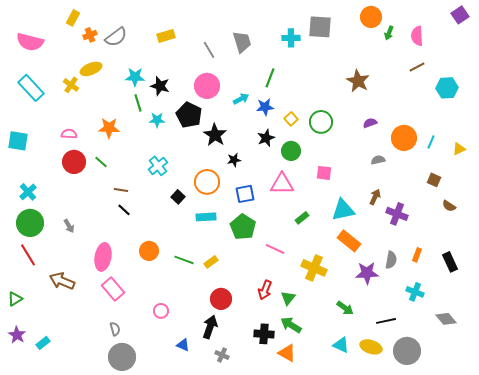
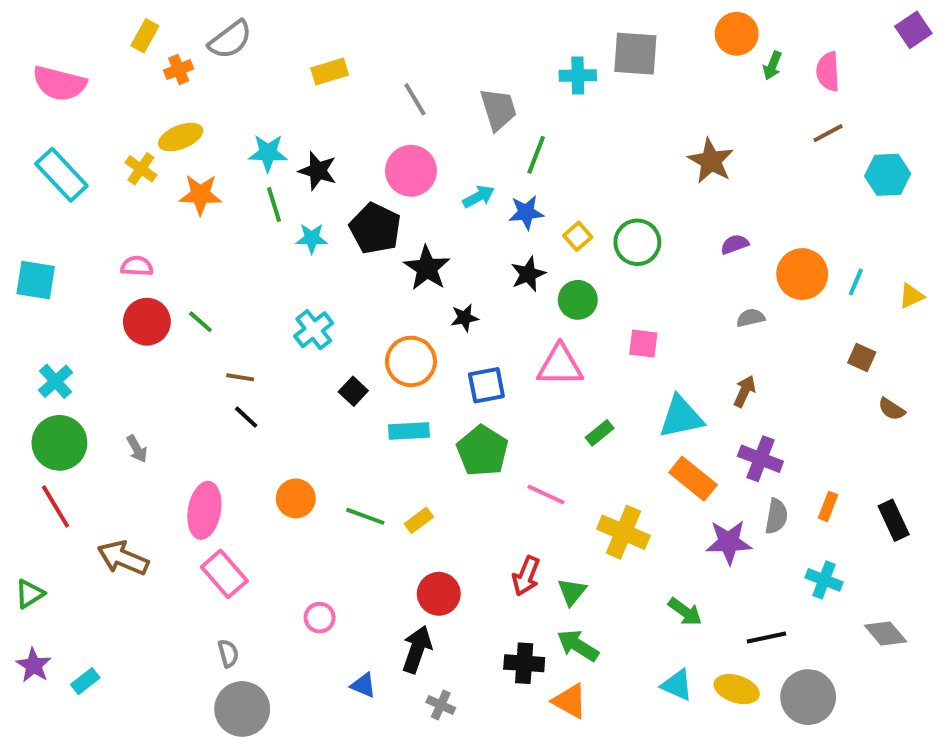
gray semicircle: (116, 37) -> (230, 40), moved
gray trapezoid: (242, 42) -> (498, 109), moved
orange star: (109, 128) -> (200, 195), moved
purple cross: (397, 214) -> (760, 459), moved

